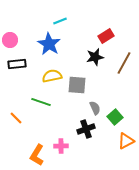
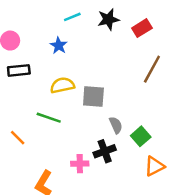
red rectangle: (106, 36) -> (142, 28), moved
blue star: (49, 44) -> (59, 46), size x0.6
black star: (95, 57) -> (108, 19), moved
pink cross: (61, 146) -> (80, 164), moved

